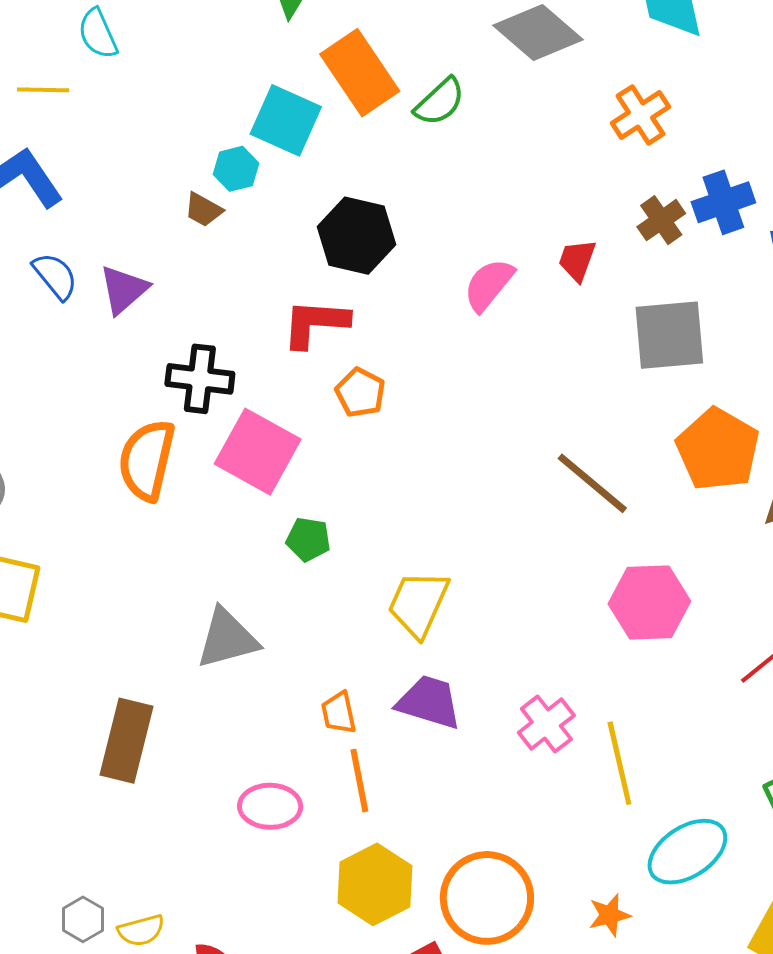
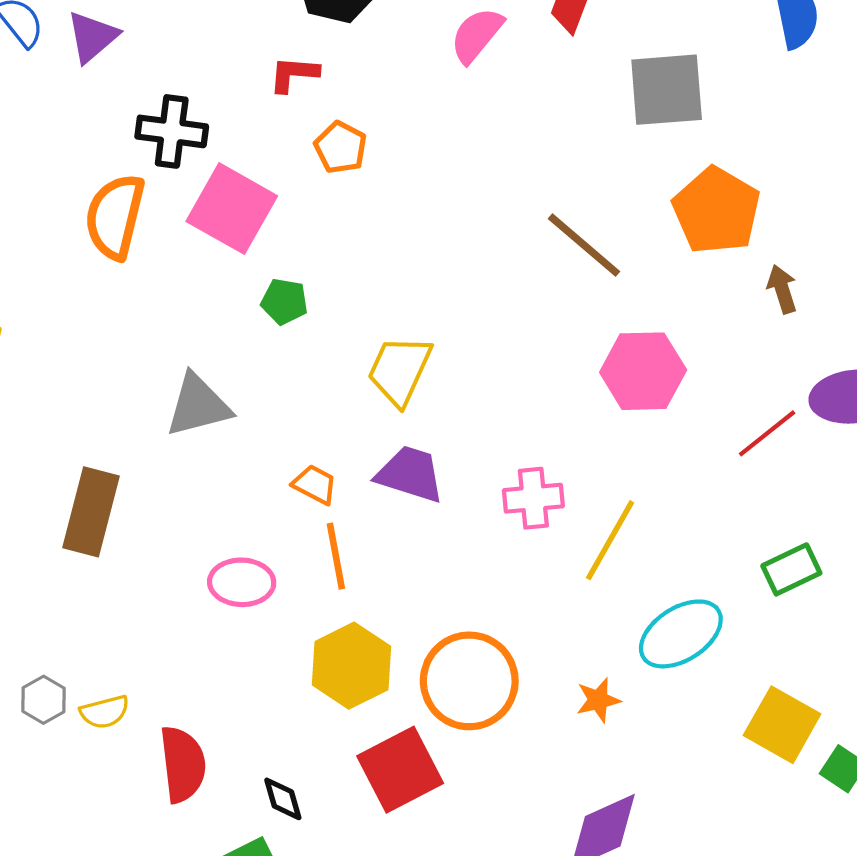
red L-shape: (315, 323) -> (294, 74), size x0.7
orange trapezoid: (339, 713) -> (315, 484), turned 129
pink cross: (546, 724) -> (533, 498), turned 32
yellow line: (619, 763) -> (610, 540), turned 42

